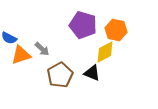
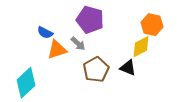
purple pentagon: (83, 25) -> (90, 20), moved

